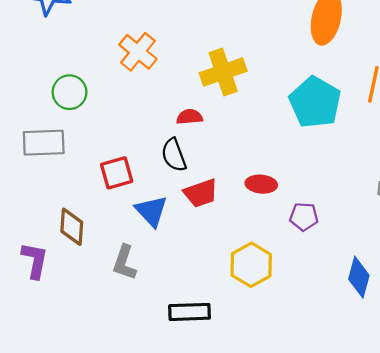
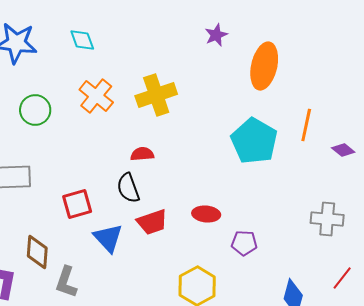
yellow cross: (223, 72) -> (156, 95), moved
green circle: (70, 92) -> (35, 110), moved
gray L-shape: (124, 263) -> (66, 282), moved

